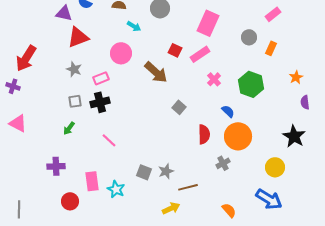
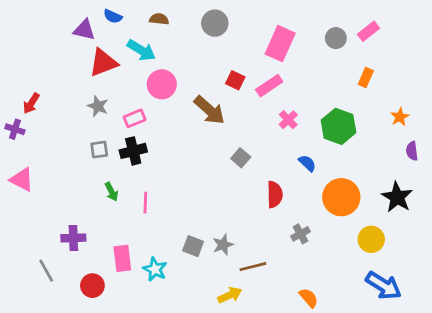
cyan arrow: (134, 26) -> (141, 50), moved, size x1.5
gray circle: (249, 37) -> (336, 38), moved
red arrow: (26, 58) -> (31, 103), moved, size x0.6
green arrow: (69, 128) -> (111, 192), moved, turned -64
orange circle: (238, 136) -> (341, 197), moved
pink line: (109, 140) -> (145, 203), turned 49
blue arrow: (269, 199) -> (383, 286), moved
gray line: (19, 209) -> (46, 271), moved, turned -30

